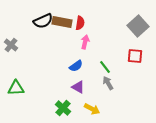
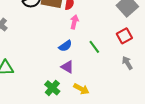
red square: (135, 56) -> (124, 36), turned -35
gray arrow: (108, 83) -> (127, 63), moved

